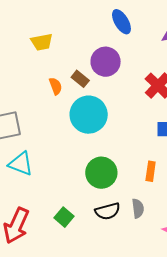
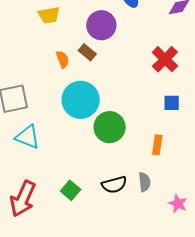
purple circle: (106, 62) -> (101, 25), moved
cyan circle: (89, 115) -> (81, 100), moved
green circle: (101, 173) -> (110, 127), moved

